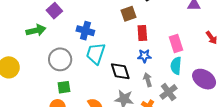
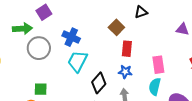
brown square: (129, 14) -> (116, 27), turned -35
gray circle: (60, 59) -> (39, 48), moved
black diamond: (120, 71) -> (99, 83), turned 50

